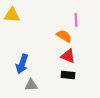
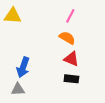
pink line: (76, 20) -> (70, 16), moved, turned 32
gray triangle: (31, 85) -> (18, 89), moved

